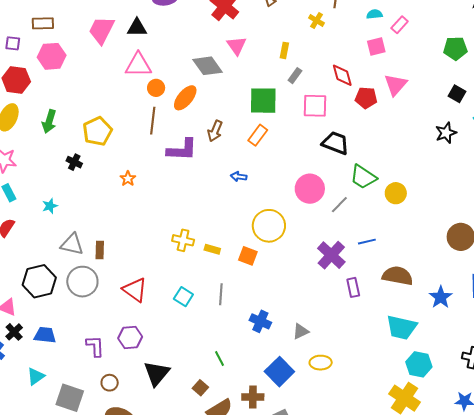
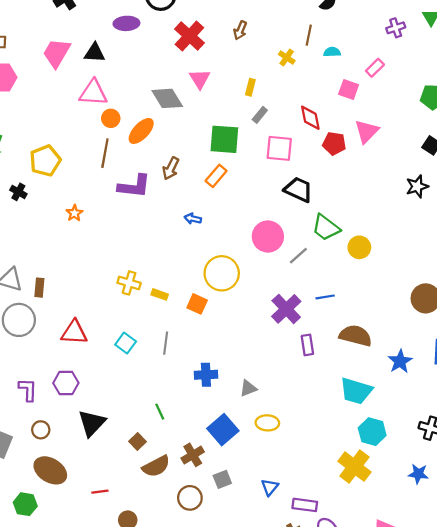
cyan semicircle: (374, 14) -> (332, 52), moved
pink square: (376, 47) -> (349, 89), turned 30
red triangle: (135, 290) -> (74, 332), turned -36
blue cross: (260, 321) -> (206, 375), turned -30
brown cross: (253, 397) -> (193, 455), turned -35

